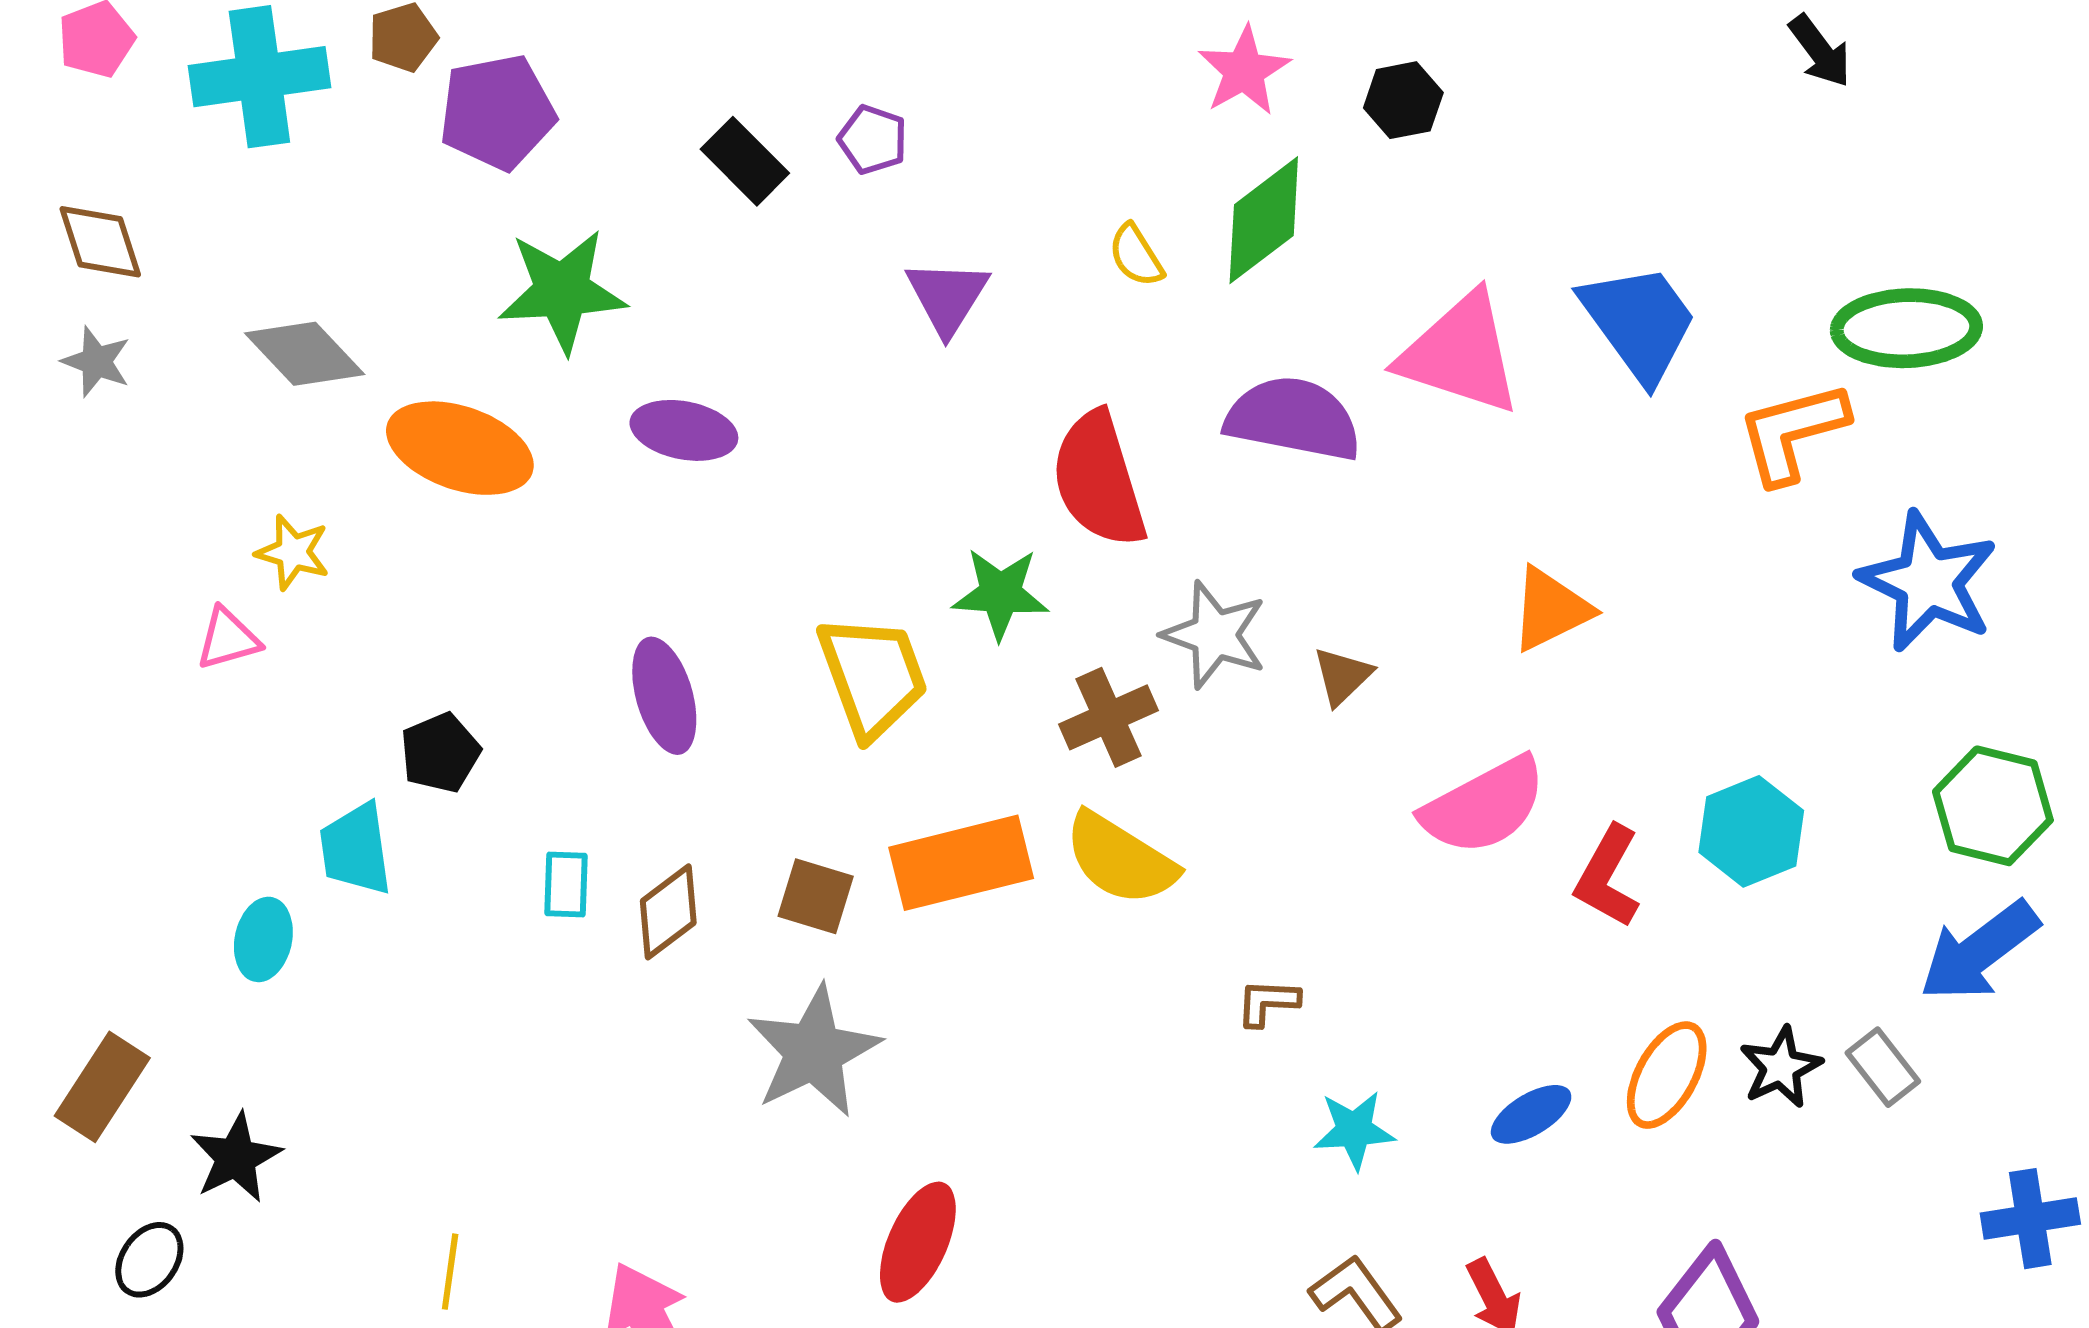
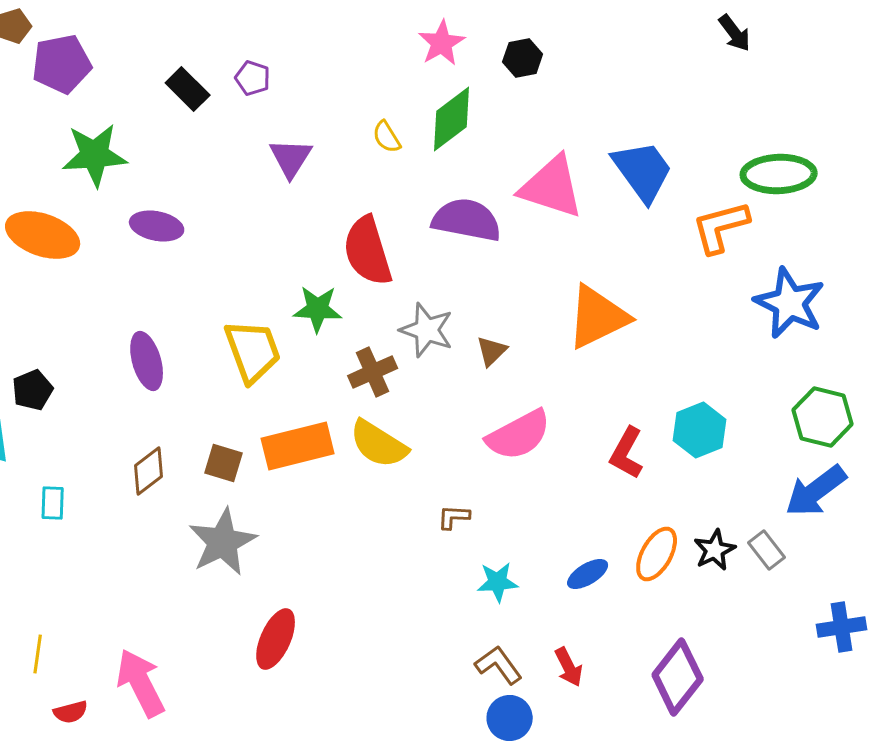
orange triangle: (1551, 609) -> (598, 317), size x1.5
pink semicircle: (1484, 806) -> (519, 435), moved
cyan rectangle: (566, 884) -> (53, 503), moved

